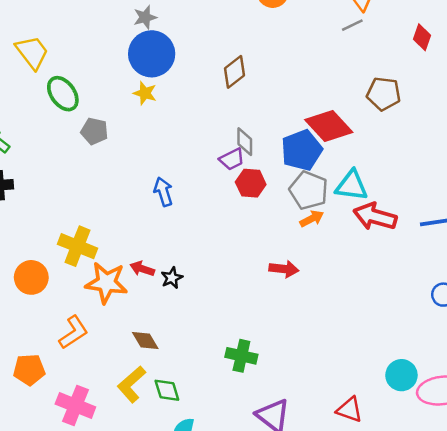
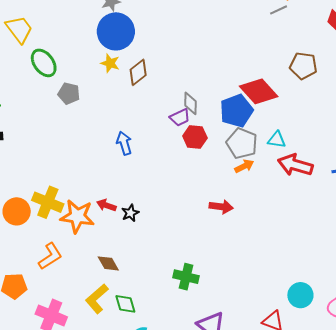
brown diamond: (234, 72) -> (138, 72), moved
cyan triangle: (352, 186) -> (277, 140), size x0.7
yellow cross: (77, 246) -> (48, 202), moved
cyan circle: (401, 375) -> (300, 295), moved

